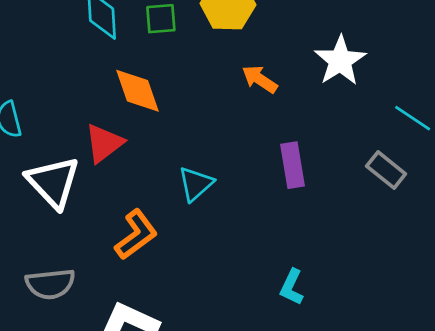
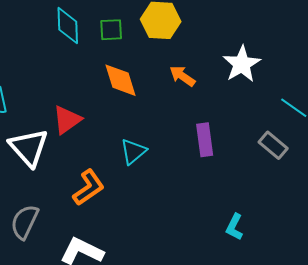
orange diamond: (138, 91) -> (120, 80), moved
gray semicircle: (50, 284) -> (25, 222), turned 120
cyan L-shape: (292, 287) -> (234, 227), moved

